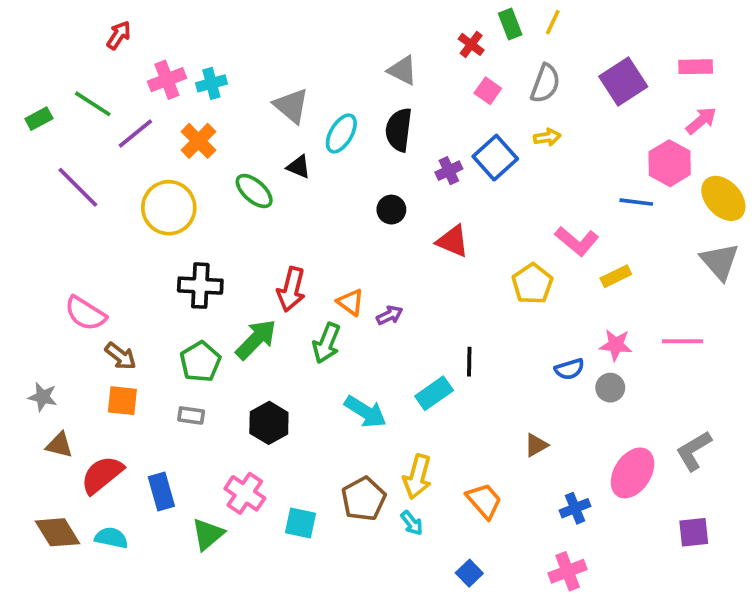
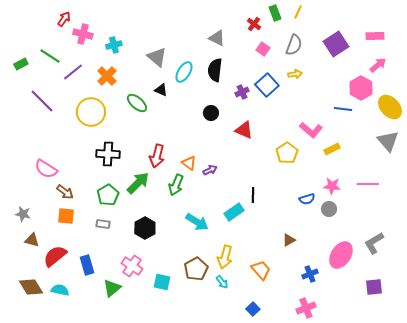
pink cross: (167, 80) -> (83, 34), moved, turned 36

